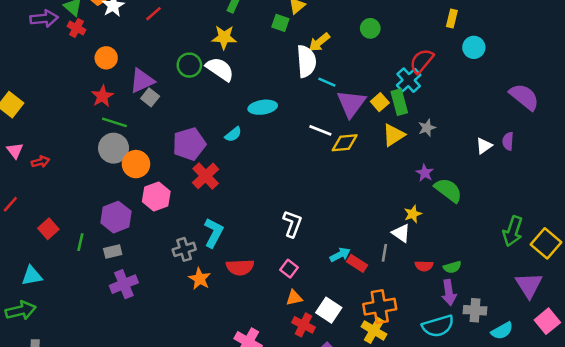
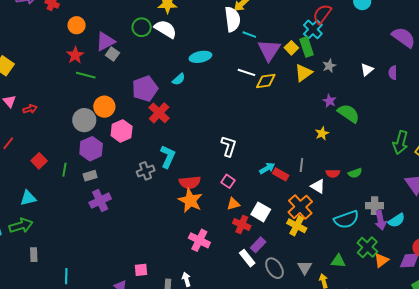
white triangle: (484, 146) -> (367, 70), moved
gray circle: (114, 148) -> (84, 120), moved
white triangle: (401, 233) -> (318, 186), moved
orange star: (200, 279) -> (190, 200), moved, size x1.4
purple arrow: (449, 293) -> (380, 220), moved
orange cross: (380, 307) -> (300, 207), turned -30

